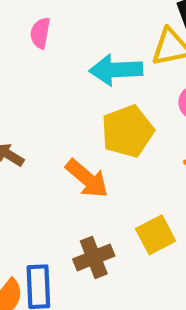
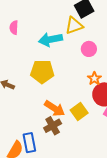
yellow pentagon: (127, 131) -> (42, 72), moved, turned 30
orange arrow: (87, 179) -> (55, 108), moved

